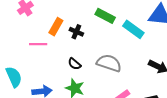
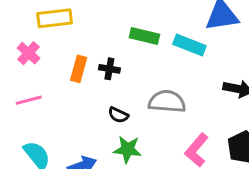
pink line: (38, 44) -> (29, 100), moved

